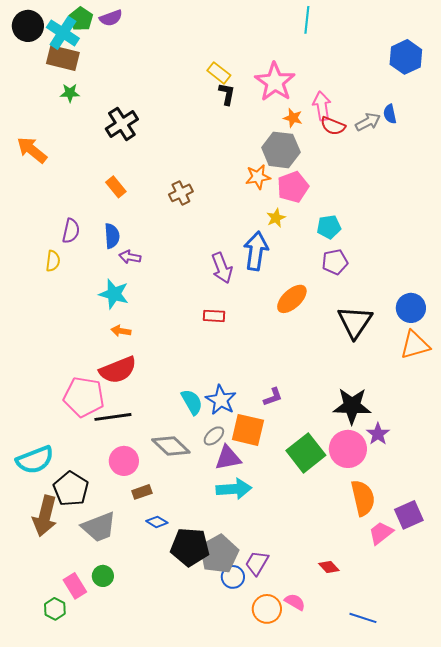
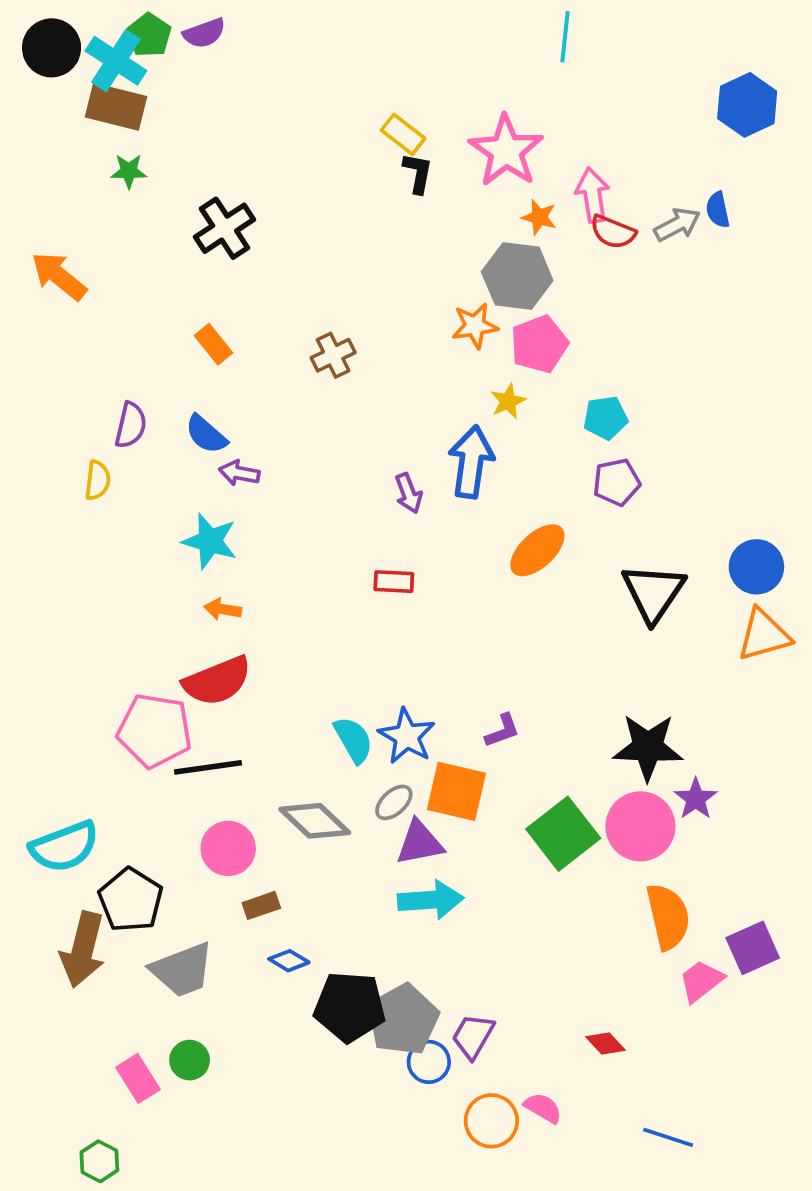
blue semicircle: (112, 236) -> (206, 434), turned 135
purple arrow: (222, 268) -> (409, 493), size x0.7
green hexagon: (55, 609) -> (99, 1161), moved

